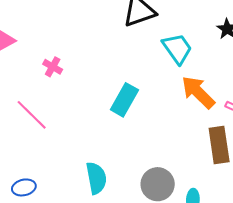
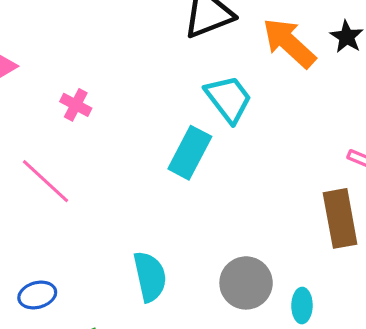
cyan trapezoid: (177, 49) -> (229, 99), moved
orange arrow: (198, 92) -> (289, 43), moved

